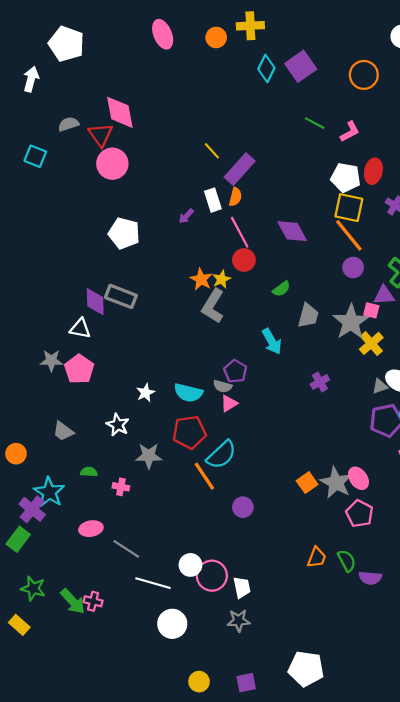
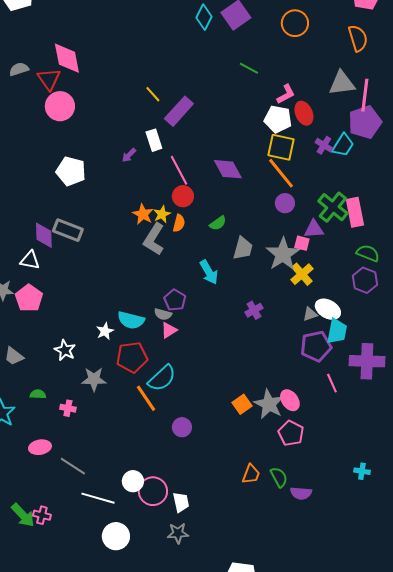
pink L-shape: (350, 132) -> (286, 94), moved
red ellipse: (373, 171) -> (304, 113), turned -35
orange semicircle: (235, 197) -> (179, 223), moved
white star: (146, 393) -> (105, 331), moved

